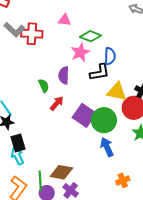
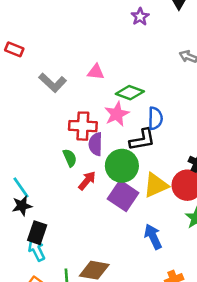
gray L-shape: (14, 30) -> (53, 83), moved
red cross: (32, 34) -> (83, 126), moved
yellow triangle: (117, 92) -> (156, 185), moved, turned -35
green circle: (104, 120) -> (122, 166), moved
black rectangle: (18, 143) -> (37, 233), turned 36

